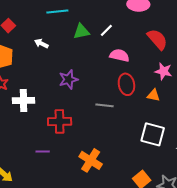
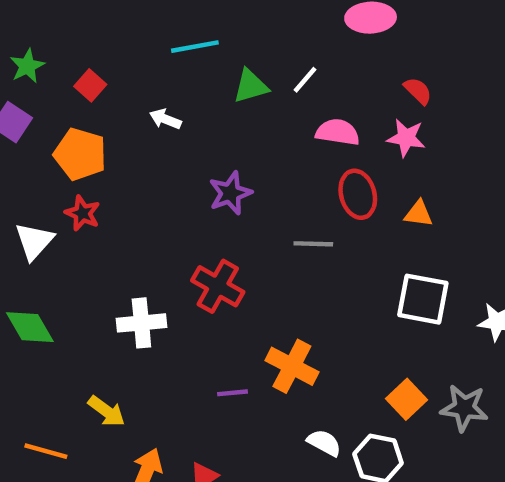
red semicircle: (157, 39) -> (418, 91), size x0.6
pink star: (163, 71) -> (406, 138), moved
white cross: (23, 101) -> (141, 323), moved
red cross: (60, 121) -> (218, 286), turned 35
purple line: (43, 152) -> (232, 393), moved

